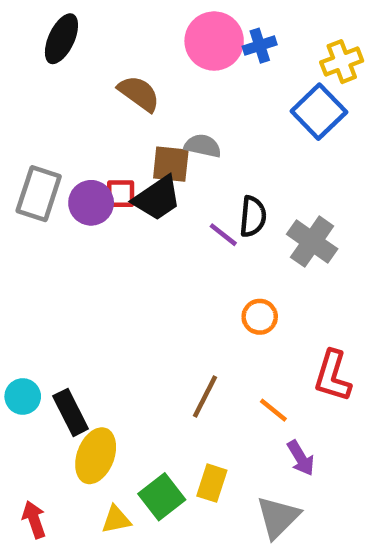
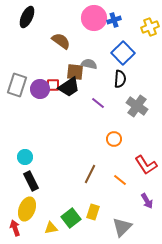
blue square: (319, 112) -> (123, 53), moved
black semicircle: (253, 216) -> (120, 79), moved
red L-shape: (333, 376) -> (146, 165), turned -50
cyan circle: (23, 396) -> (25, 157), moved
yellow ellipse: (96, 456) -> (27, 209), moved
purple arrow: (301, 458) -> (147, 201), moved

